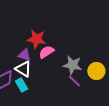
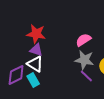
red star: (36, 39) -> (36, 34), moved
pink semicircle: (46, 52) -> (83, 40), moved

